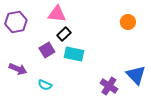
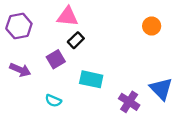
cyan rectangle: (74, 54) -> (91, 79), moved
purple arrow: (18, 69) -> (20, 70), moved

